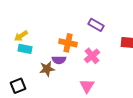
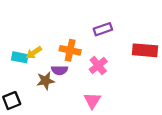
purple rectangle: (96, 25) -> (103, 29), turned -49
yellow arrow: (21, 36) -> (34, 53), moved

